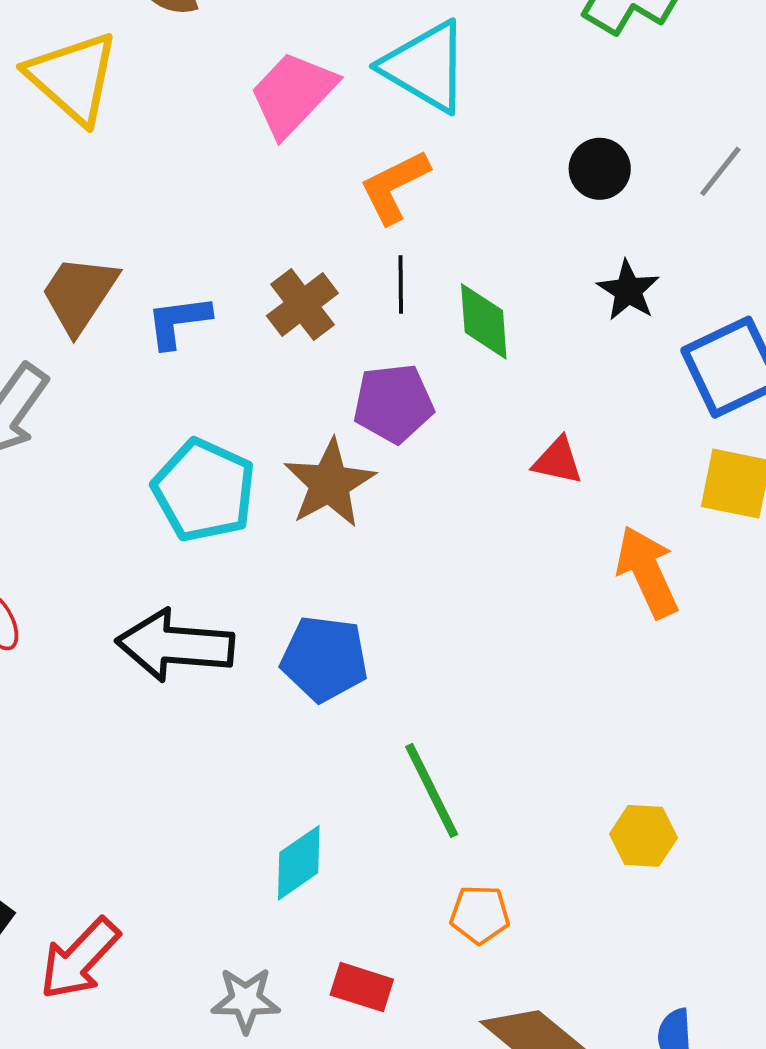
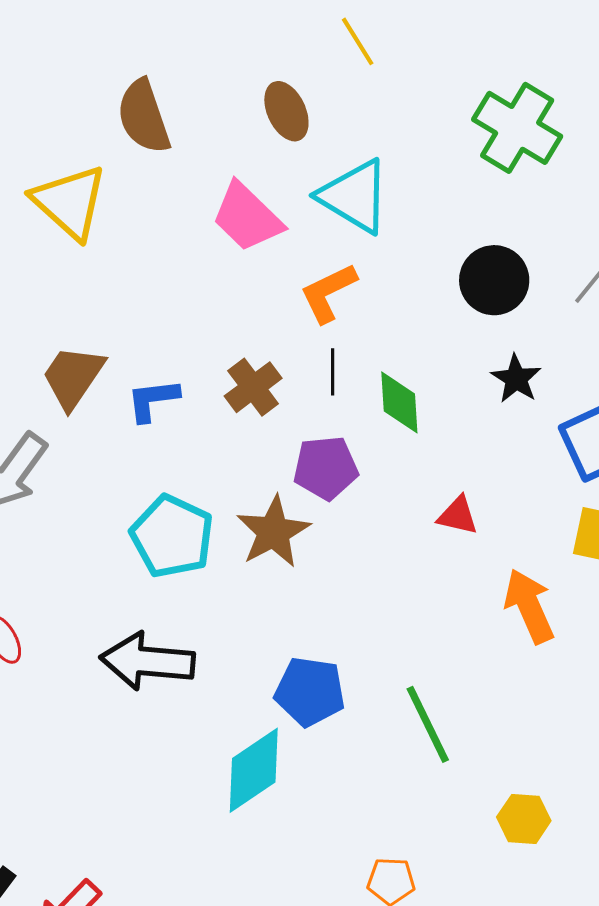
pink trapezoid: (293, 94) -> (247, 217), turned -90
black circle: (600, 169) -> (494, 280), size x1.4
blue pentagon: (324, 659) -> (310, 692), moved
green line: (432, 791) -> (428, 724), moved
cyan diamond: (299, 863) -> (254, 770), moved, size x1.4

